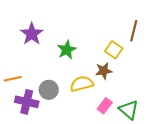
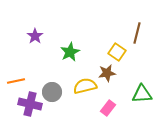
purple star: (32, 34) -> (35, 36), size x0.7
green triangle: (129, 110) -> (142, 94), moved, turned -45

